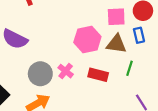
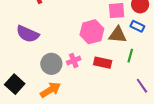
blue rectangle: (139, 35) -> (137, 26), turned -48
pink cross: (66, 71) -> (74, 60), turned 32

